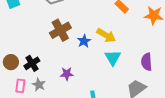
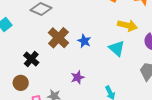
yellow arrow: (106, 35) -> (127, 25), moved
black cross: (32, 63) -> (31, 59), moved

